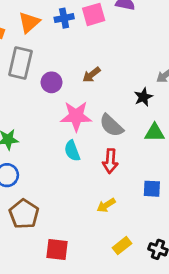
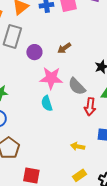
red arrow: (110, 161) -> (90, 107), moved
yellow arrow: (106, 205) -> (78, 146), moved, turned 40

